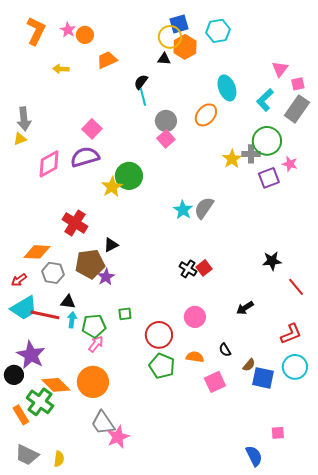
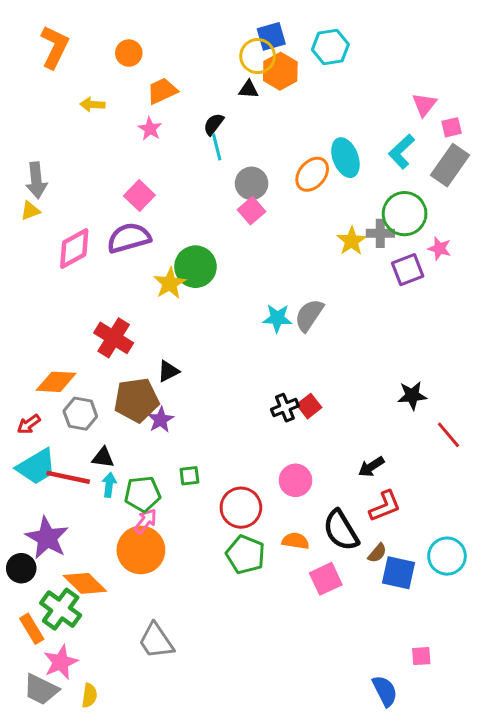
pink star: (68, 30) -> (150, 129), moved
cyan ellipse: (227, 88) -> (345, 158), moved
cyan star: (183, 210) -> (277, 318), turned -30
black cross: (188, 269) -> (285, 408), turned 36
red L-shape: (291, 334) -> (385, 506), moved
black semicircle: (225, 350) -> (341, 530), size x2.0
orange circle: (93, 382) -> (141, 550), moved
pink star: (118, 437) -> (61, 662), moved

